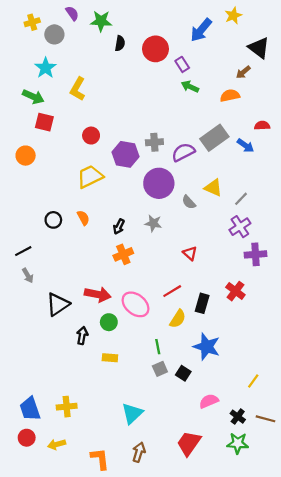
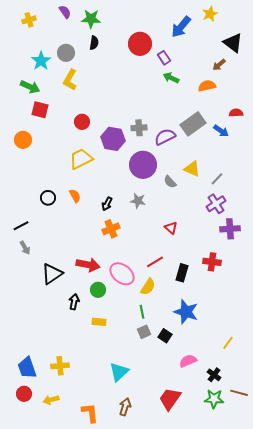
gray circle: (54, 34) -> (66, 53), moved
black semicircle: (120, 43) -> (94, 43), moved
red cross: (235, 291) -> (212, 262), turned -30
yellow semicircle: (178, 319) -> (148, 287), moved
brown line: (265, 419) -> (239, 393), moved

